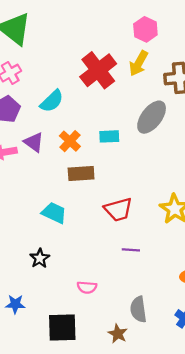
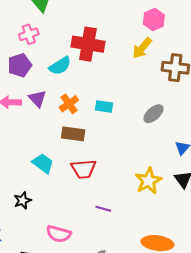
red cross: (98, 70) -> (88, 44), moved, turned 36
gray ellipse: (152, 117) -> (153, 114), moved, size x0.7
red trapezoid: (118, 210) -> (84, 169), moved
pink semicircle: (87, 287) -> (59, 234), size x1.4

